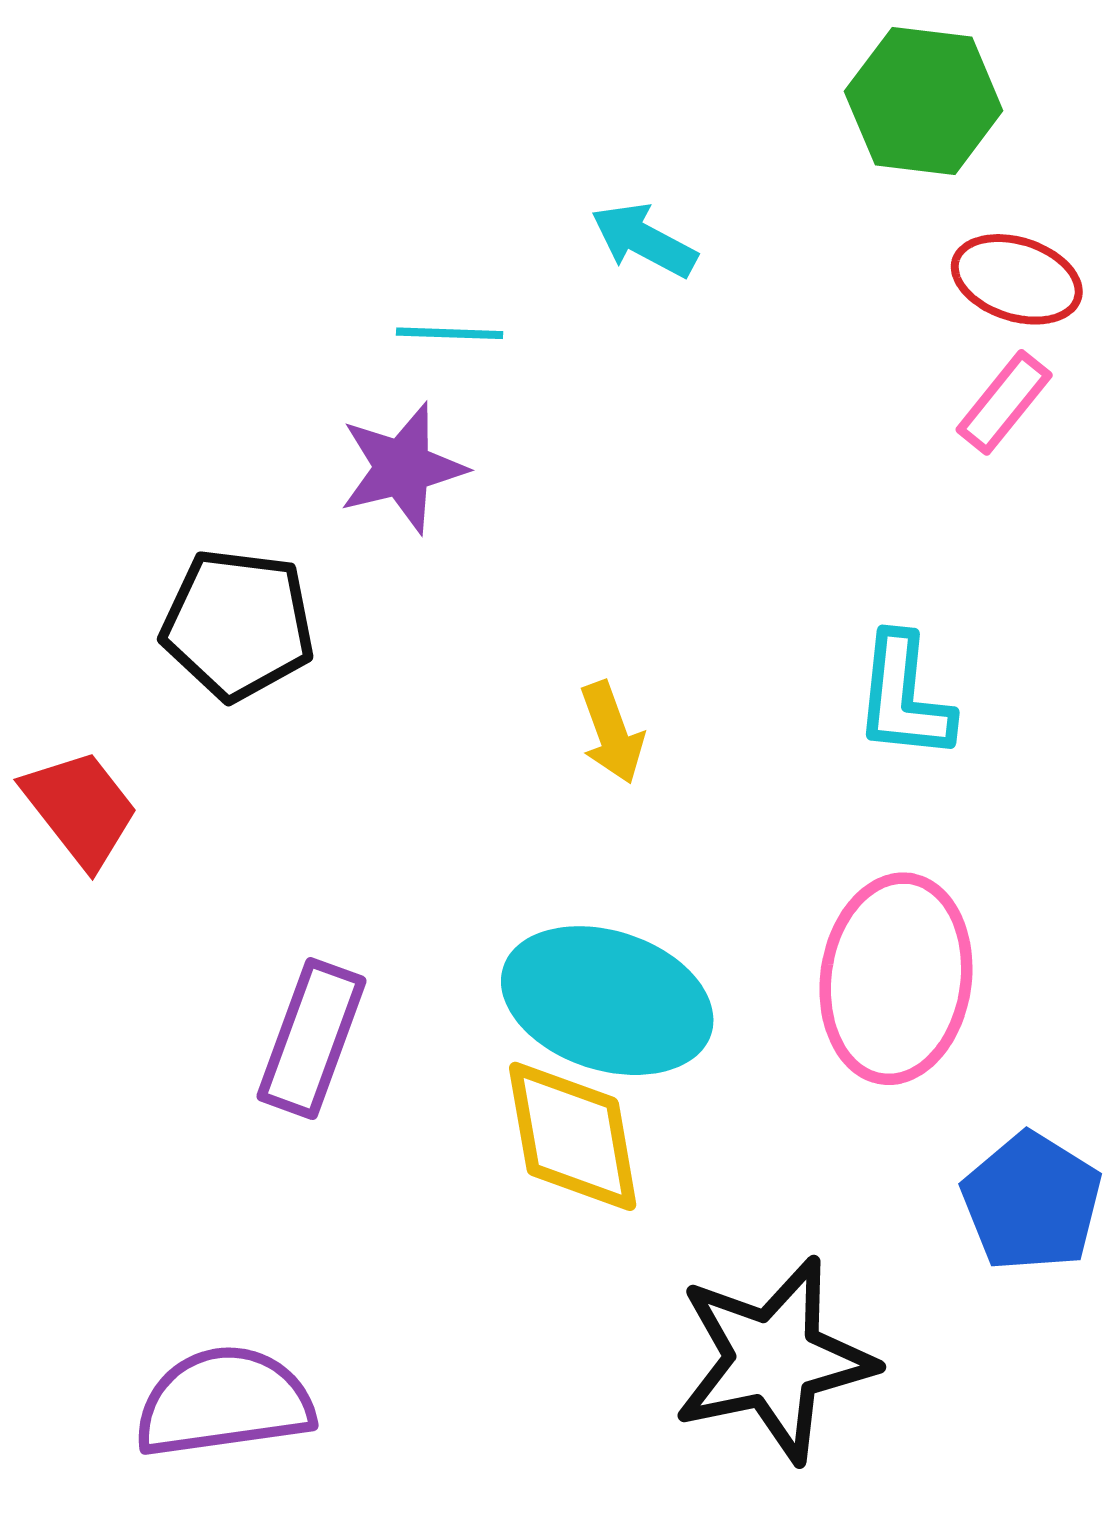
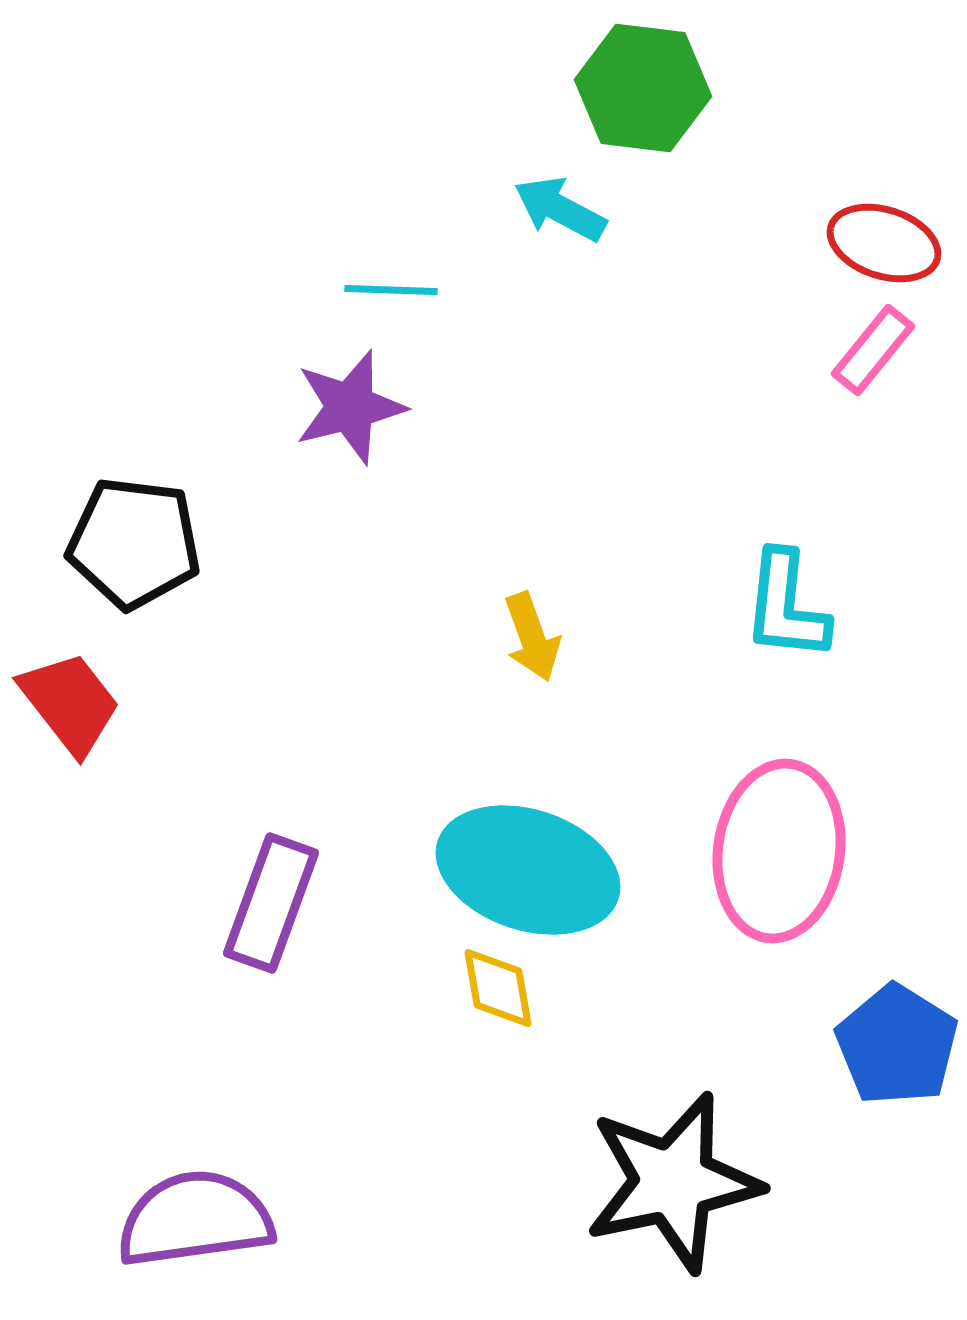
green hexagon: (924, 101) -> (643, 88), moved
black pentagon: (238, 624) -> (134, 543), moved
yellow diamond: (573, 1136) -> (498, 988), size x0.6

